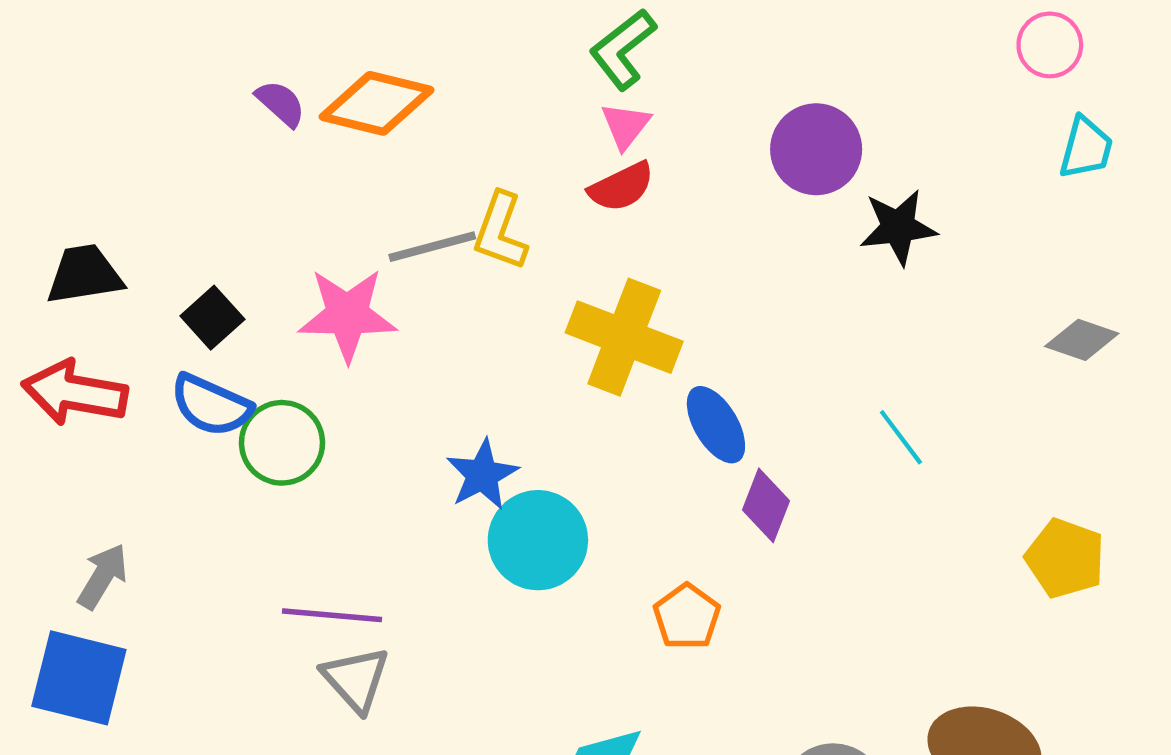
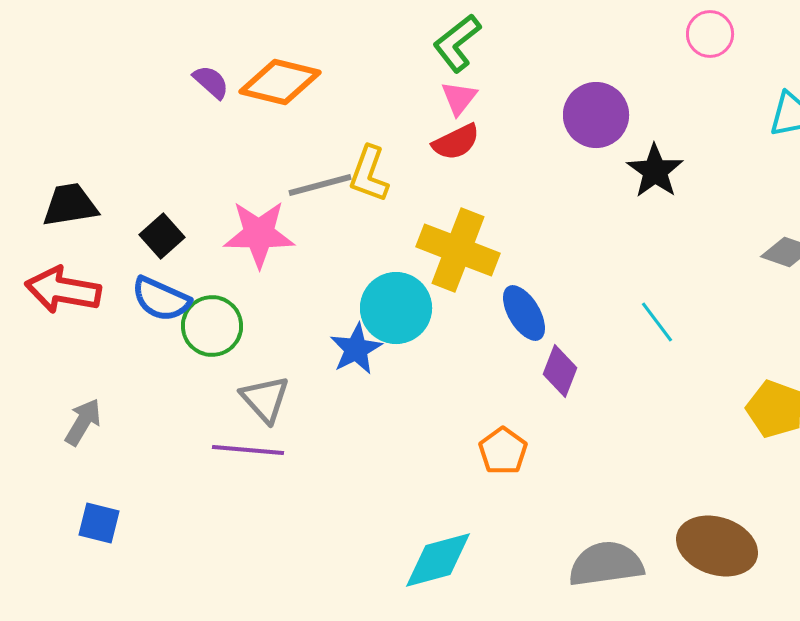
pink circle: (1050, 45) -> (710, 34), moved
black star: (898, 227) -> (655, 171), turned -30
cyan circle: (538, 540) -> (396, 308), moved
blue square: (79, 678) -> (99, 523), moved, size x0.6
gray triangle: (356, 679) -> (265, 399), moved

